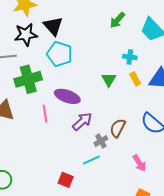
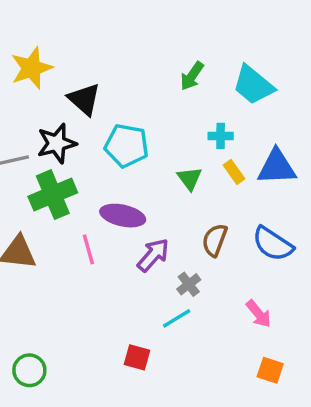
black star: (26, 35) -> (57, 143), moved
cyan pentagon: (60, 54) -> (127, 146), moved
brown semicircle: (118, 128) -> (215, 240), moved

